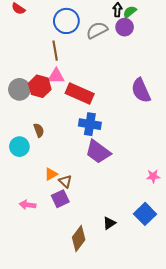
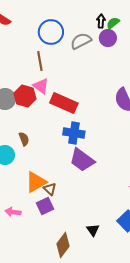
pink triangle: (56, 76) -> (41, 86), turned 36
orange triangle: (51, 174) -> (36, 182), size x1.6
black triangle: (109, 223) -> (93, 230), turned -32

